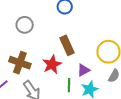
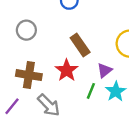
green line: (69, 85) -> (91, 91), turned 32

